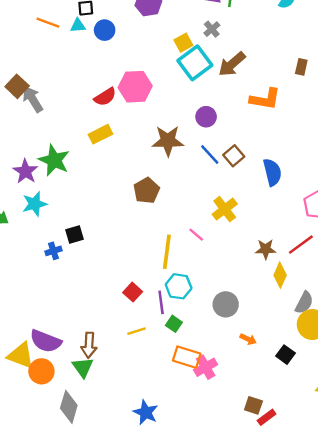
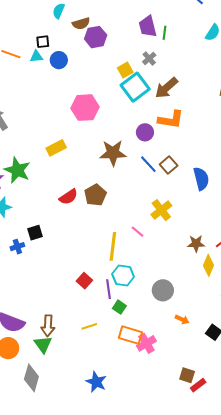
red semicircle: (105, 97) -> (68, 197), moved
orange L-shape: (265, 99) -> (171, 120), moved
yellow line: (136, 331) -> (89, 326), moved

